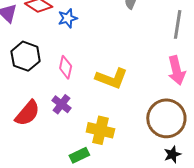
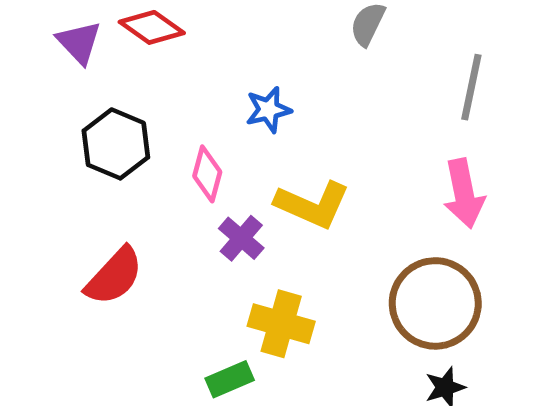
blue star: (68, 18) -> (268, 110), moved
purple cross: (61, 104) -> (241, 238), moved

